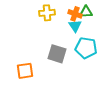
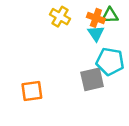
yellow cross: (47, 13) -> (60, 17), turned 35
gray square: (57, 54) -> (92, 79), moved, turned -30

